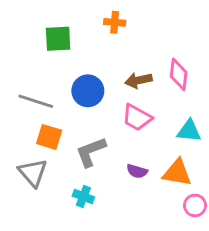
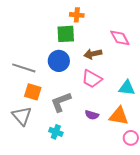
green square: (58, 39) -> (66, 34), moved
pink diamond: (179, 74) -> (120, 38), moved, turned -35

